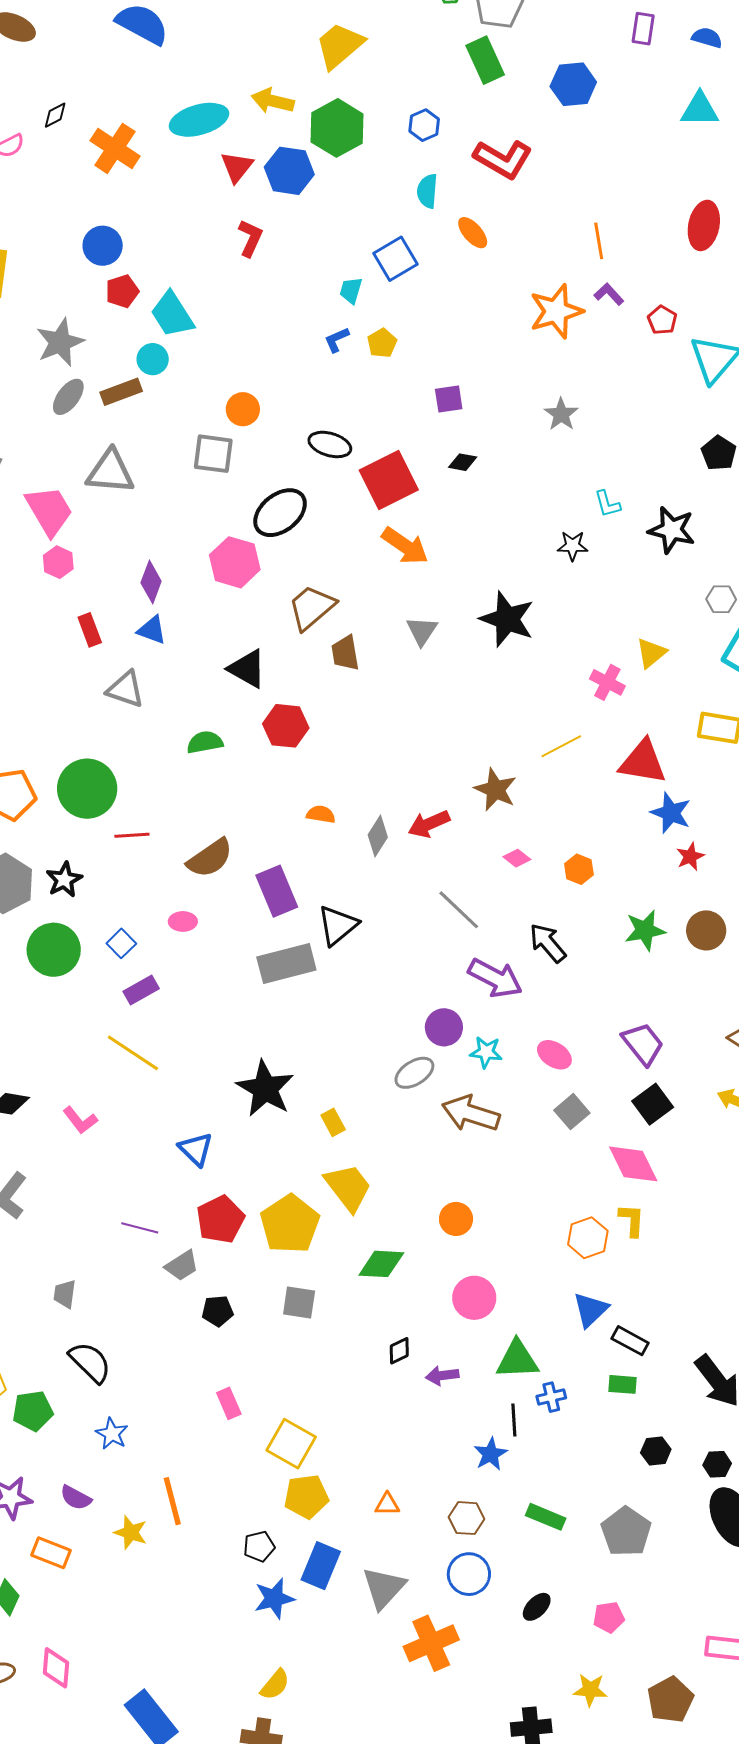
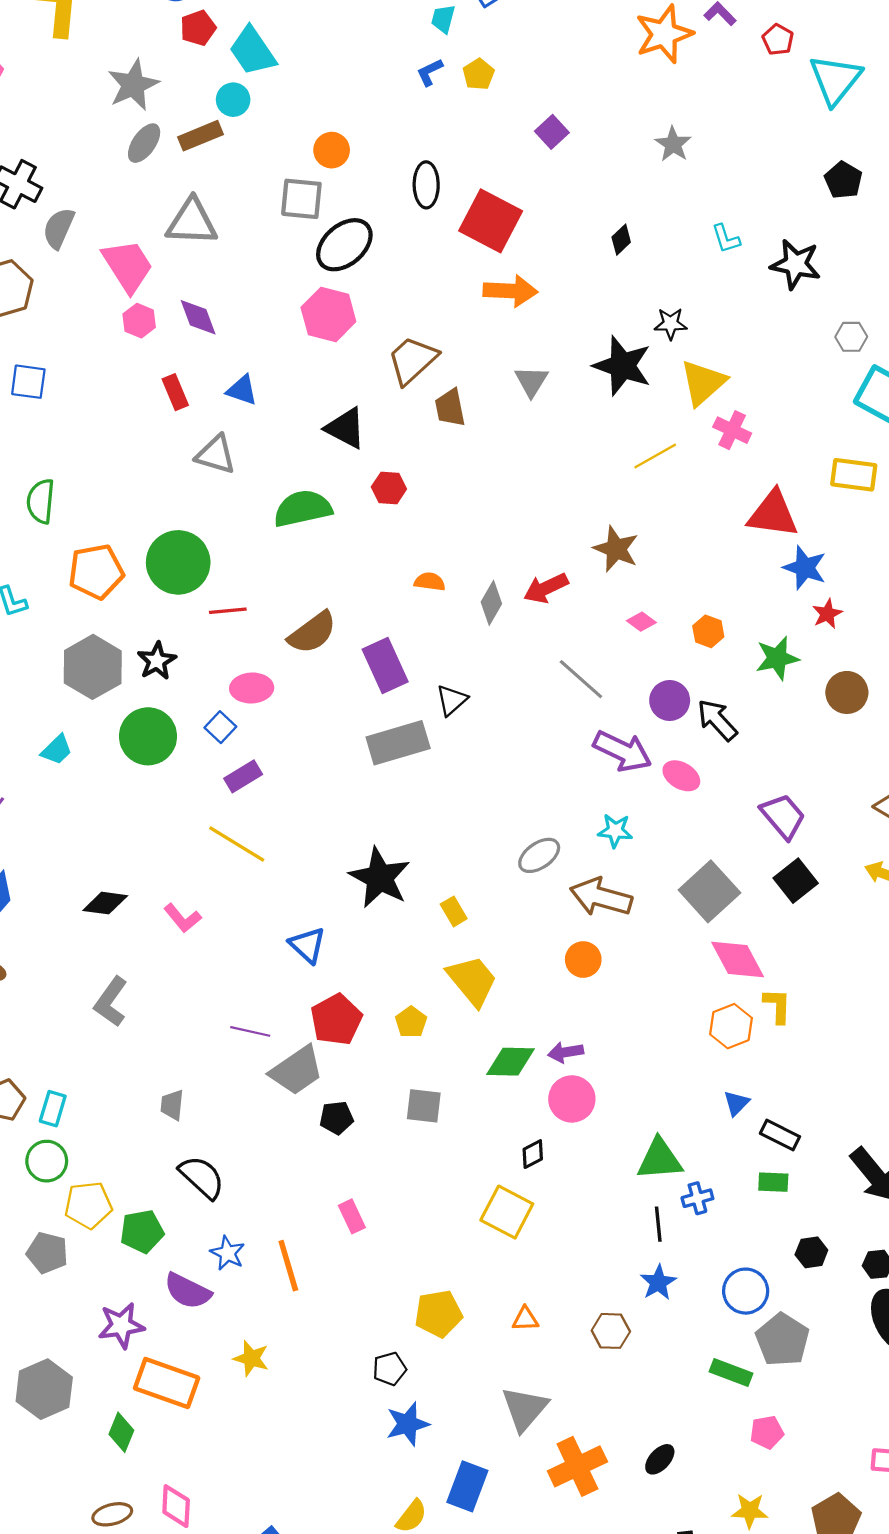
purple square: (449, 399) -> (552, 132), turned -32
black ellipse: (330, 444) -> (426, 185), turned 75
black diamond: (463, 462) -> (621, 240), moved, turned -52
red square: (389, 480) -> (491, 221), turned -34
black ellipse: (280, 513) -> (344, 245), moved
orange arrow: (405, 546) -> (510, 291), turned -30
black star: (573, 546) -> (671, 324), moved
purple diamond: (151, 582) -> (198, 317), moved, turned -39
yellow triangle: (651, 653) -> (703, 383), moved, size x1.4
red hexagon: (286, 726) -> (389, 488), size x0.7
green semicircle: (205, 742) -> (303, 508), size x1.5
yellow line: (561, 746) -> (655, 456), moved
pink ellipse: (183, 921) -> (252, 688), moved, size x1.4
black triangle: (338, 925) -> (452, 700), size x0.7
green star: (645, 930) -> (777, 658), moved
black arrow: (548, 943) -> (717, 720), moved
purple circle: (444, 1027) -> (670, 700), moved
pink ellipse: (554, 1055) -> (681, 776), moved
gray square: (572, 1112) -> (709, 891), size x1.6
pink diamond: (633, 1164) -> (738, 959), moved
orange circle: (456, 1219) -> (583, 960), moved
yellow pentagon: (290, 1224) -> (411, 1022), size x0.5
gray trapezoid: (182, 1266) -> (297, 1070), size x1.5
pink circle: (474, 1298) -> (572, 1099), moved
blue triangle: (591, 1310) -> (736, 1103), size x0.7
purple arrow: (442, 1376) -> (566, 1052), moved
yellow square: (291, 1444) -> (507, 1212), moved
blue star: (491, 1454) -> (658, 1282), moved
purple semicircle: (76, 1498) -> (188, 1291), moved, size x1.4
orange line: (172, 1501) -> (288, 1266), moved
green rectangle: (546, 1517) -> (731, 1373), moved
orange rectangle: (51, 1553) -> (167, 1383), size x1.5
blue rectangle: (321, 1566) -> (467, 1486), moved
blue circle: (469, 1574) -> (746, 1291), moved
black ellipse: (537, 1607) -> (660, 1459), moved

